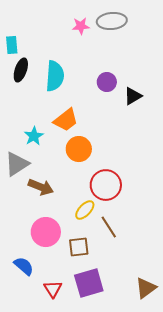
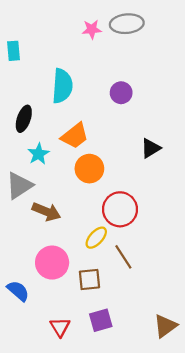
black ellipse: (21, 70) -> (24, 119), moved
black triangle: (133, 96) -> (151, 148), moved
blue semicircle: (24, 266) -> (18, 291), moved
purple square: (89, 283) -> (101, 320), size x0.7

